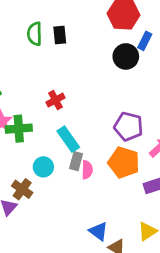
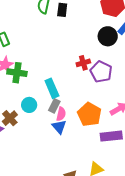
red cross: (55, 100) -> (83, 63), moved
purple pentagon: (128, 126) -> (101, 72), moved
blue triangle: (99, 231) -> (59, 127), moved

